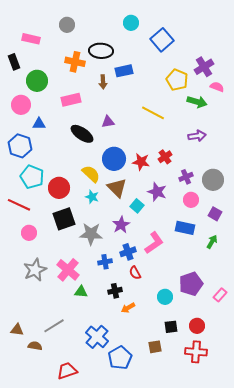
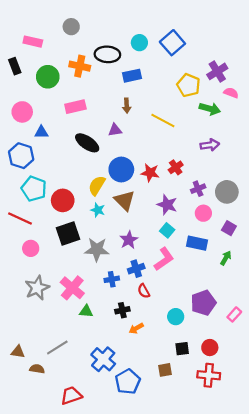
cyan circle: (131, 23) -> (139, 43), moved
green circle: (37, 81) -> (48, 77), moved
brown arrow: (103, 82) -> (127, 106), moved
yellow semicircle: (91, 174) -> (97, 185), turned -102
cyan square: (137, 206) -> (167, 230), moved

